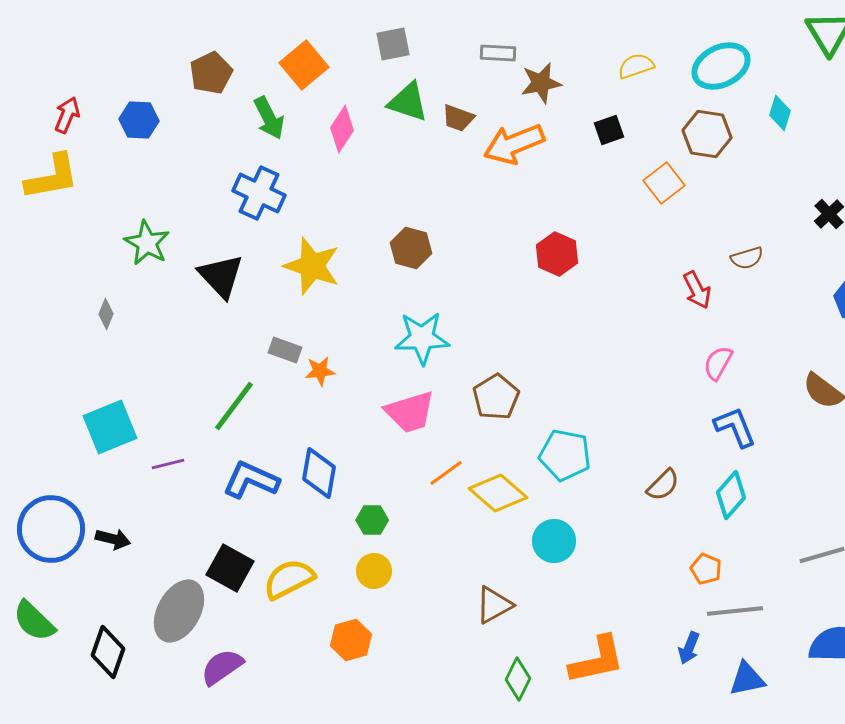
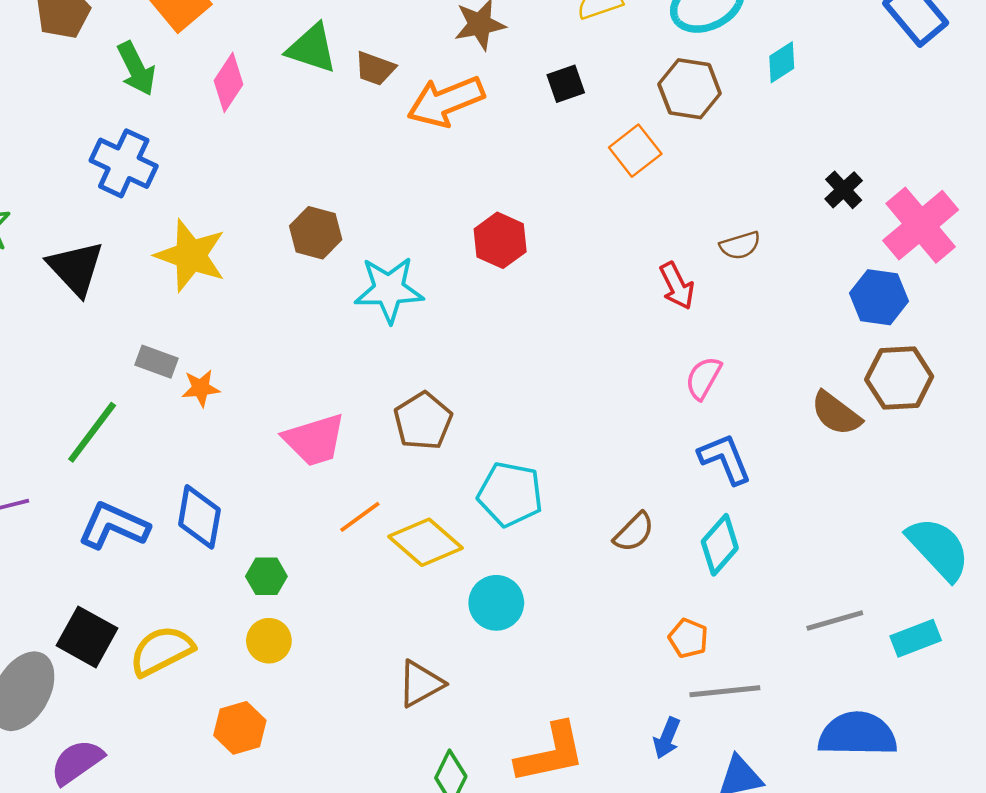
cyan diamond: (780, 113) -> (782, 62), turned 40
cyan star: (422, 338) -> (389, 290), moved

